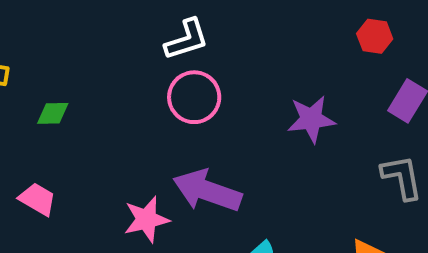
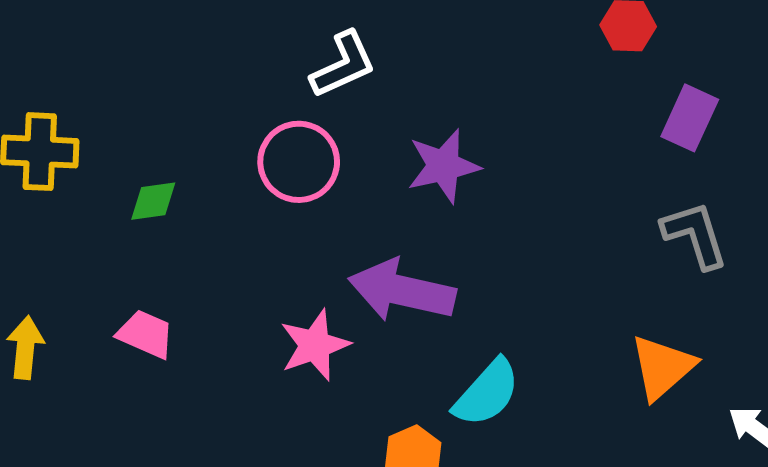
pink circle: (194, 97) -> (299, 162), moved
purple star: (311, 119) -> (443, 166), moved

